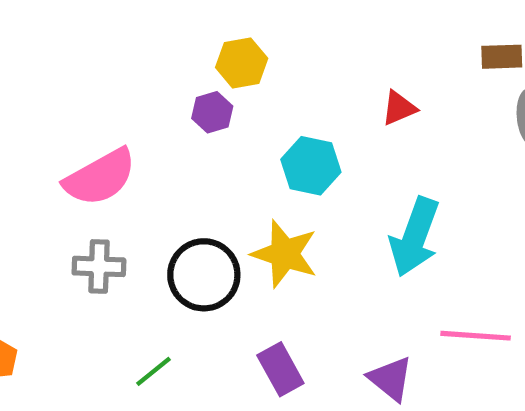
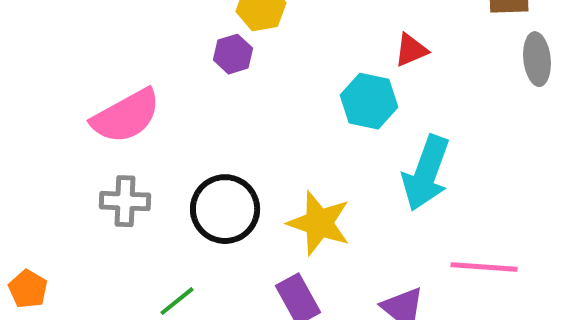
cyan hexagon: (311, 166) -> (369, 101), moved
yellow star: (285, 254) -> (319, 223), moved

